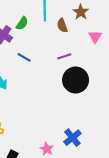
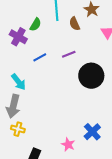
purple line: (64, 56) -> (69, 54), moved
blue line: (24, 57) -> (40, 57), turned -56

